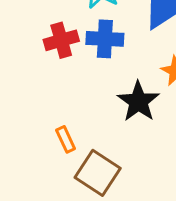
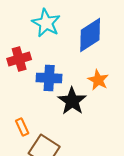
blue cross: (105, 39) -> (49, 78), moved

